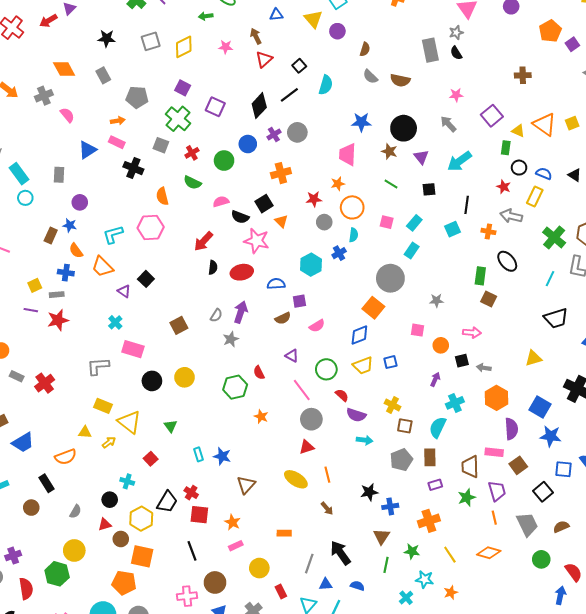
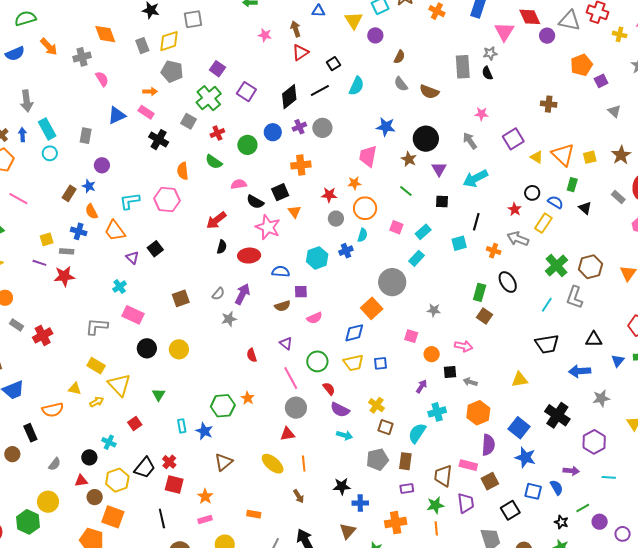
yellow diamond: (184, 47) -> (169, 41), moved
green rectangle: (506, 148) -> (572, 185), moved
green hexagon: (235, 387) -> (223, 406), moved
orange line: (494, 518) -> (436, 528), moved

